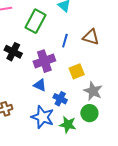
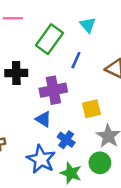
blue line: (65, 41) -> (76, 60), moved
black cross: (13, 52) -> (16, 73), turned -36

